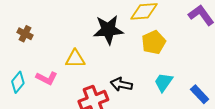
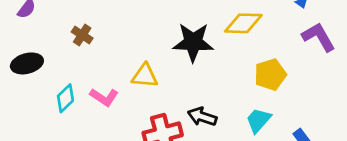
yellow pentagon: (154, 42) -> (270, 74), moved

